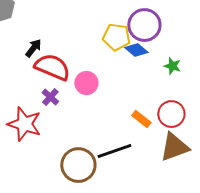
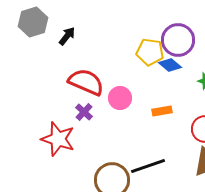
black arrow: (33, 48) -> (67, 36), moved
orange rectangle: (141, 119) -> (162, 111), moved, turned -48

